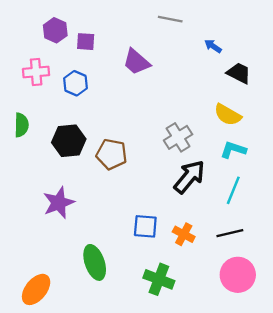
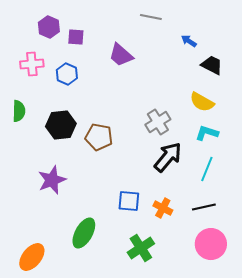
green ellipse: (95, 262) -> (84, 233), turned 48
green cross: (159, 279) -> (141, 248), turned 36

